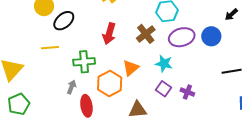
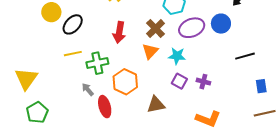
yellow line: (50, 48) -> (73, 54), moved
orange triangle: (131, 68) -> (150, 51), moved
gray arrow: (72, 87) -> (88, 90), turned -56

